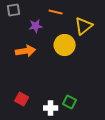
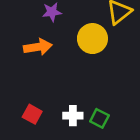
white cross: (51, 108) -> (73, 116), moved

